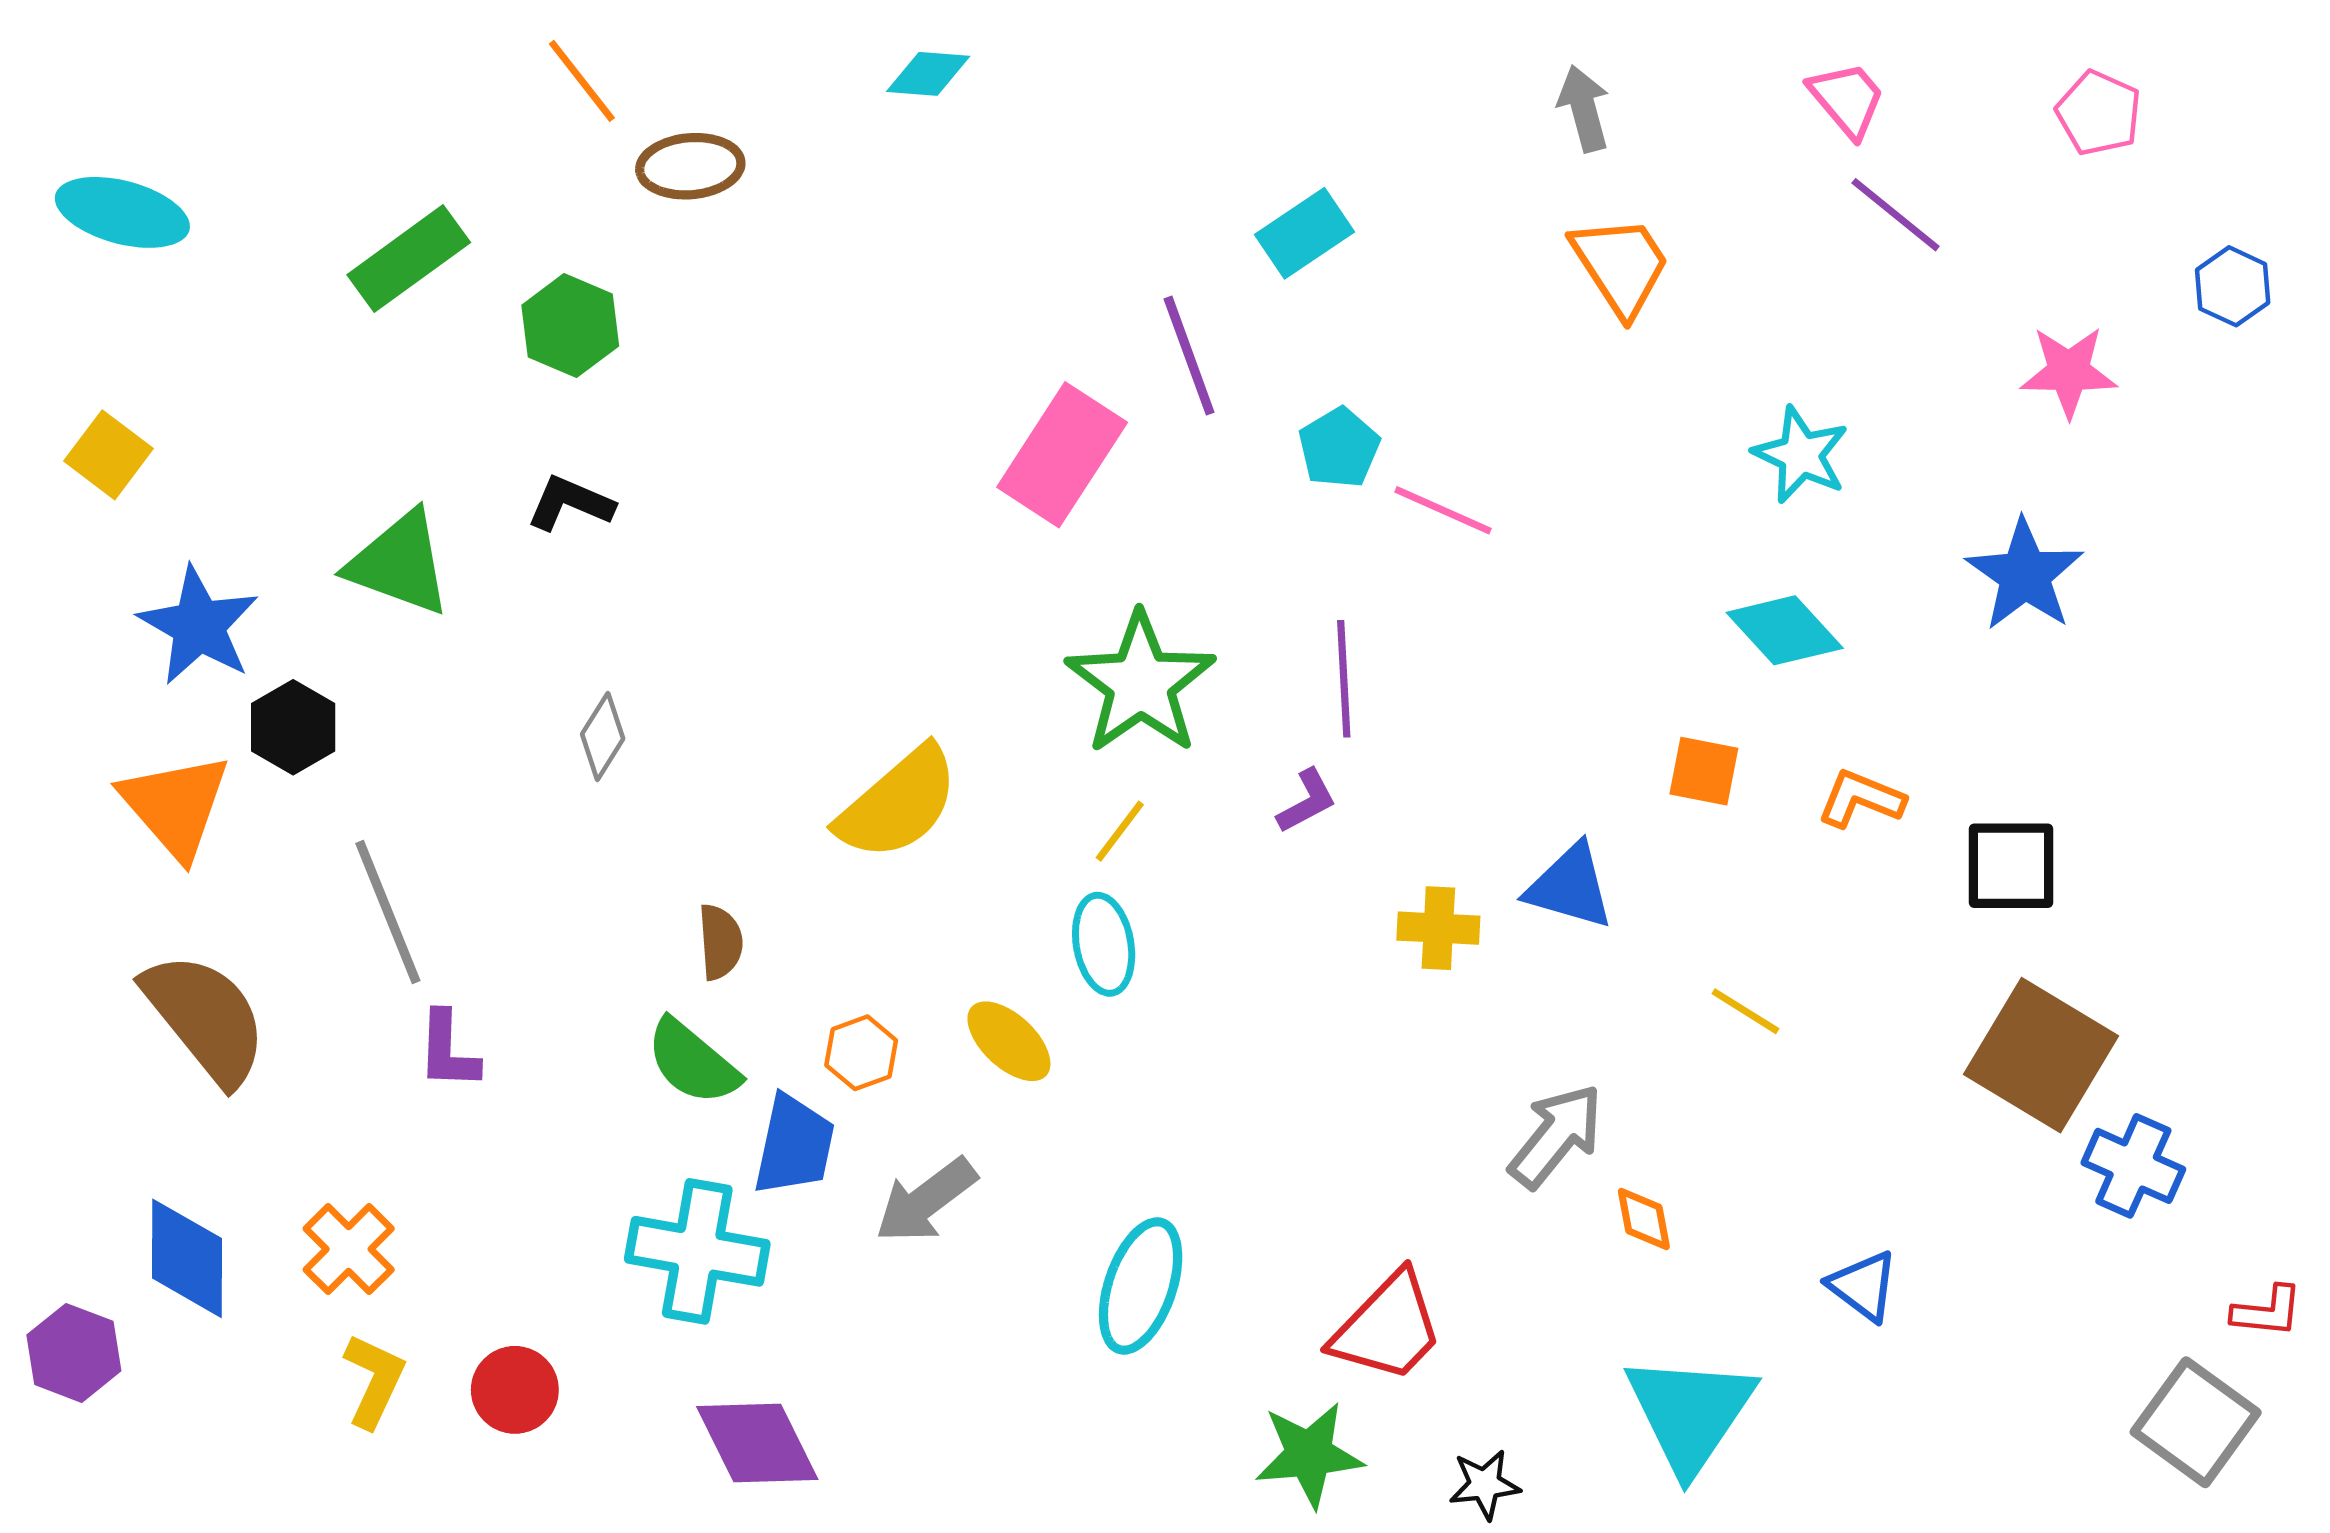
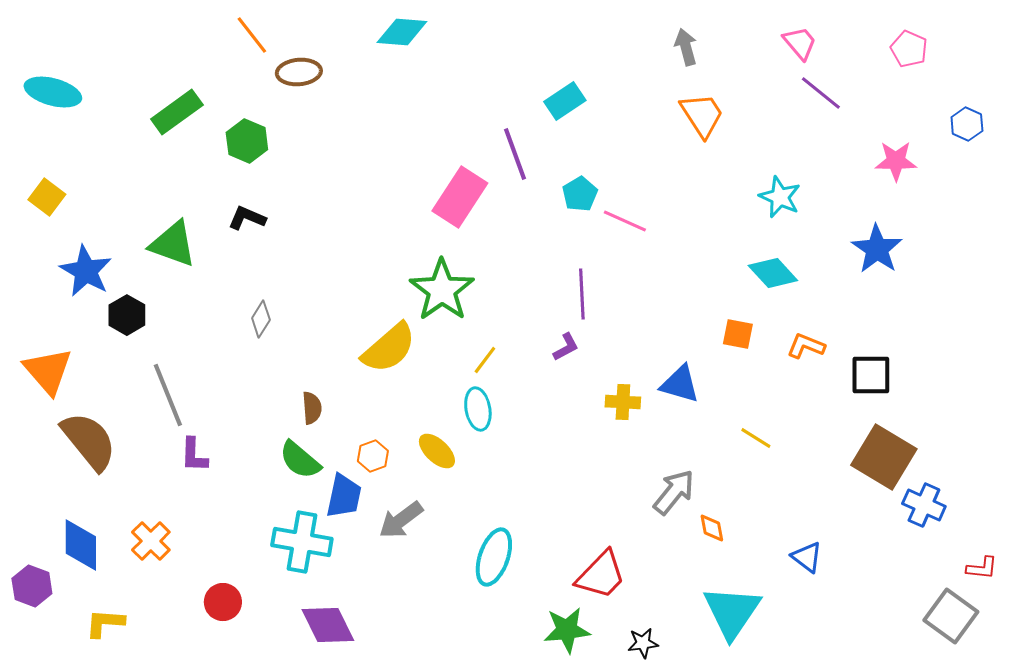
cyan diamond: (928, 74) -> (402, 32), size x1.4
green star: (1141, 683) -> (442, 290), moved
orange triangle: (175, 806) -> (48, 371), moved
yellow L-shape: (374, 1381) -> (105, 623), moved, turned -111

